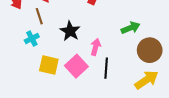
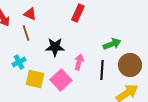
black star: (70, 31) -> (55, 47), turned -30
cyan cross: (32, 38) -> (19, 62), moved
black line: (106, 68) -> (102, 70), moved

